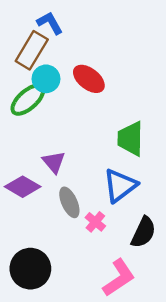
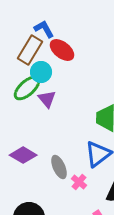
red ellipse: (89, 79) -> (62, 50), moved
purple triangle: (54, 162) -> (47, 99), moved

